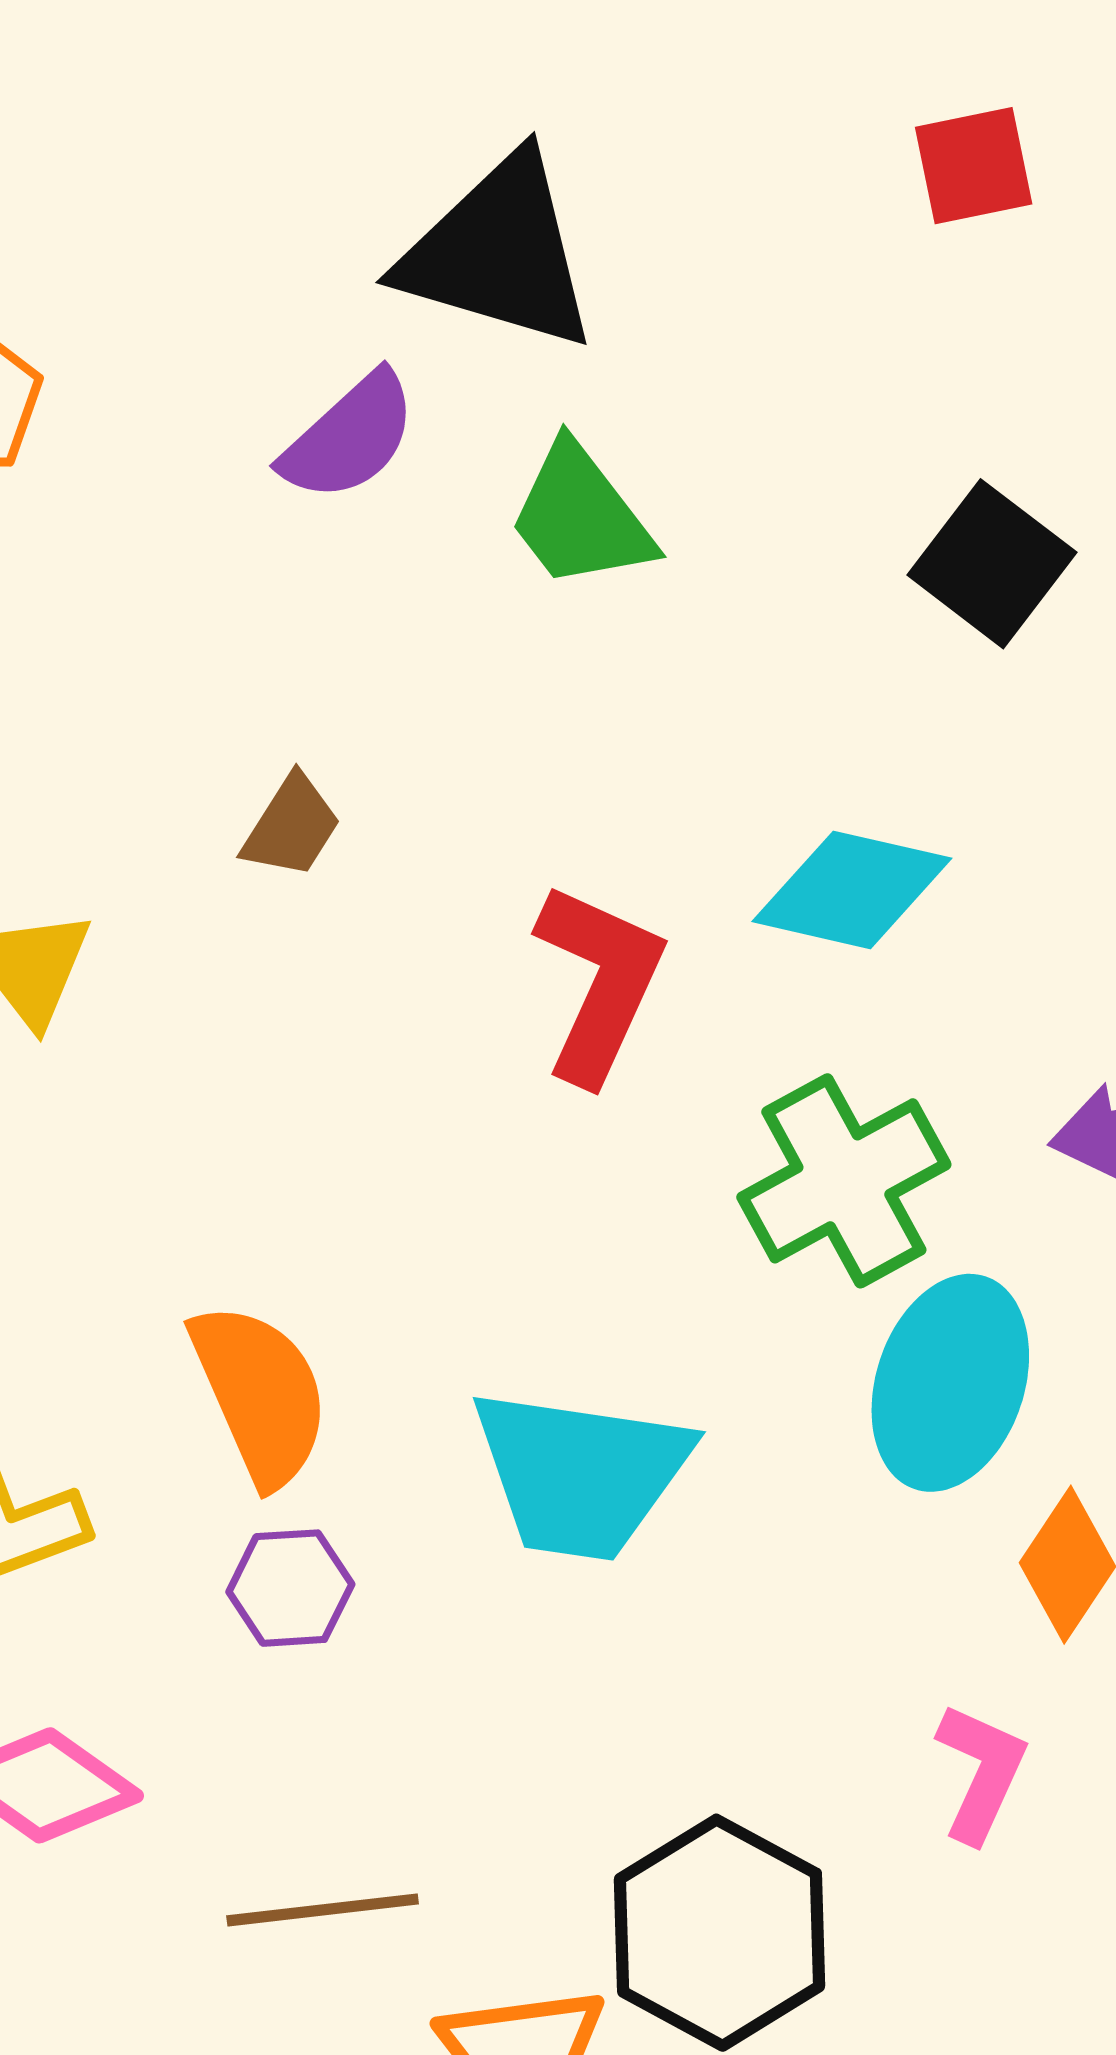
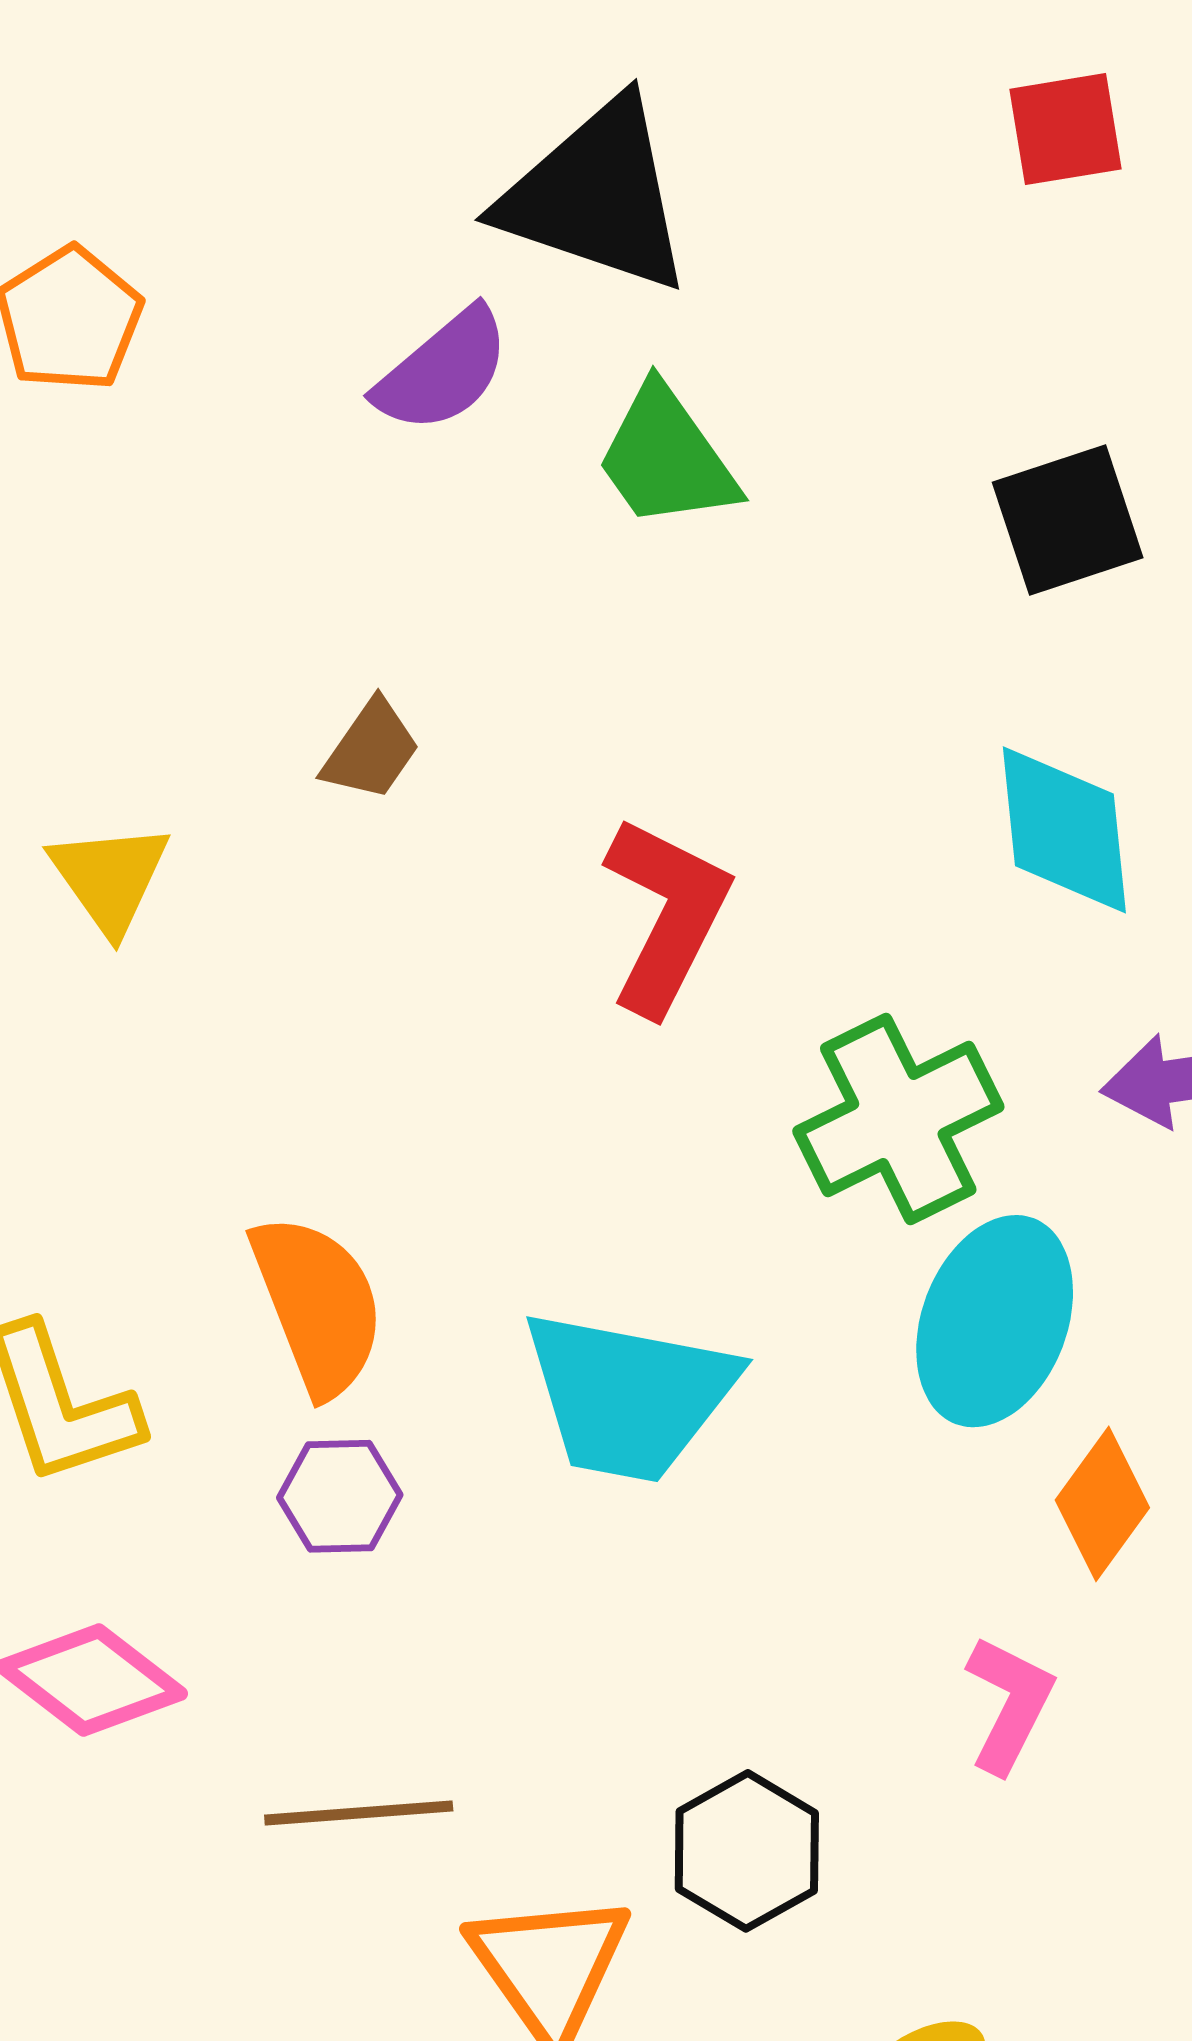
black square: (992, 564) -> (1068, 520), turned 32
cyan diamond: (852, 890) -> (1064, 830), moved, turned 69
black hexagon: (720, 1933) -> (747, 1851), size x0.7

